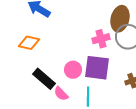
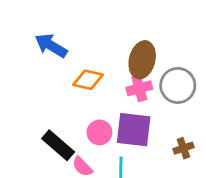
brown ellipse: (120, 19) -> (142, 60), moved
orange diamond: (29, 43) -> (88, 80), moved

